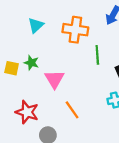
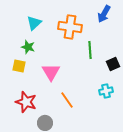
green star: (31, 63) -> (28, 47), moved
yellow square: (12, 68) -> (19, 66), moved

